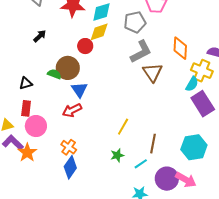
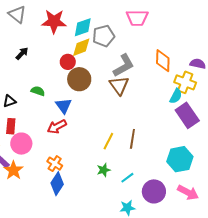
gray pentagon: (135, 22) -> (104, 36), moved
brown circle: (68, 68) -> (79, 79), moved
brown triangle: (153, 72) -> (119, 85), moved
brown line: (153, 144) -> (132, 139), moved
pink arrow: (186, 180) -> (188, 192), moved

